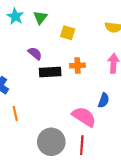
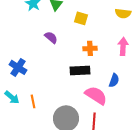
black rectangle: (50, 72) -> (80, 70), moved
orange line: (15, 113) -> (33, 101), moved

